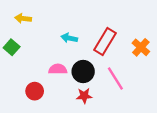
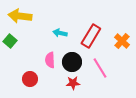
yellow arrow: (23, 18) -> (20, 16), size x1.6
pink semicircle: (58, 69) -> (50, 60), turned -91

